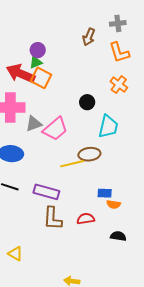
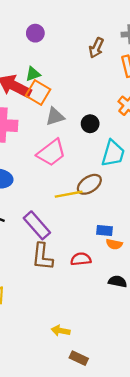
purple circle: (38, 50) -> (35, 33), moved
gray triangle: (34, 124) -> (55, 117), moved
brown ellipse: (89, 154) -> (89, 184), turned -30
purple rectangle: (46, 192) -> (37, 225), turned 30

